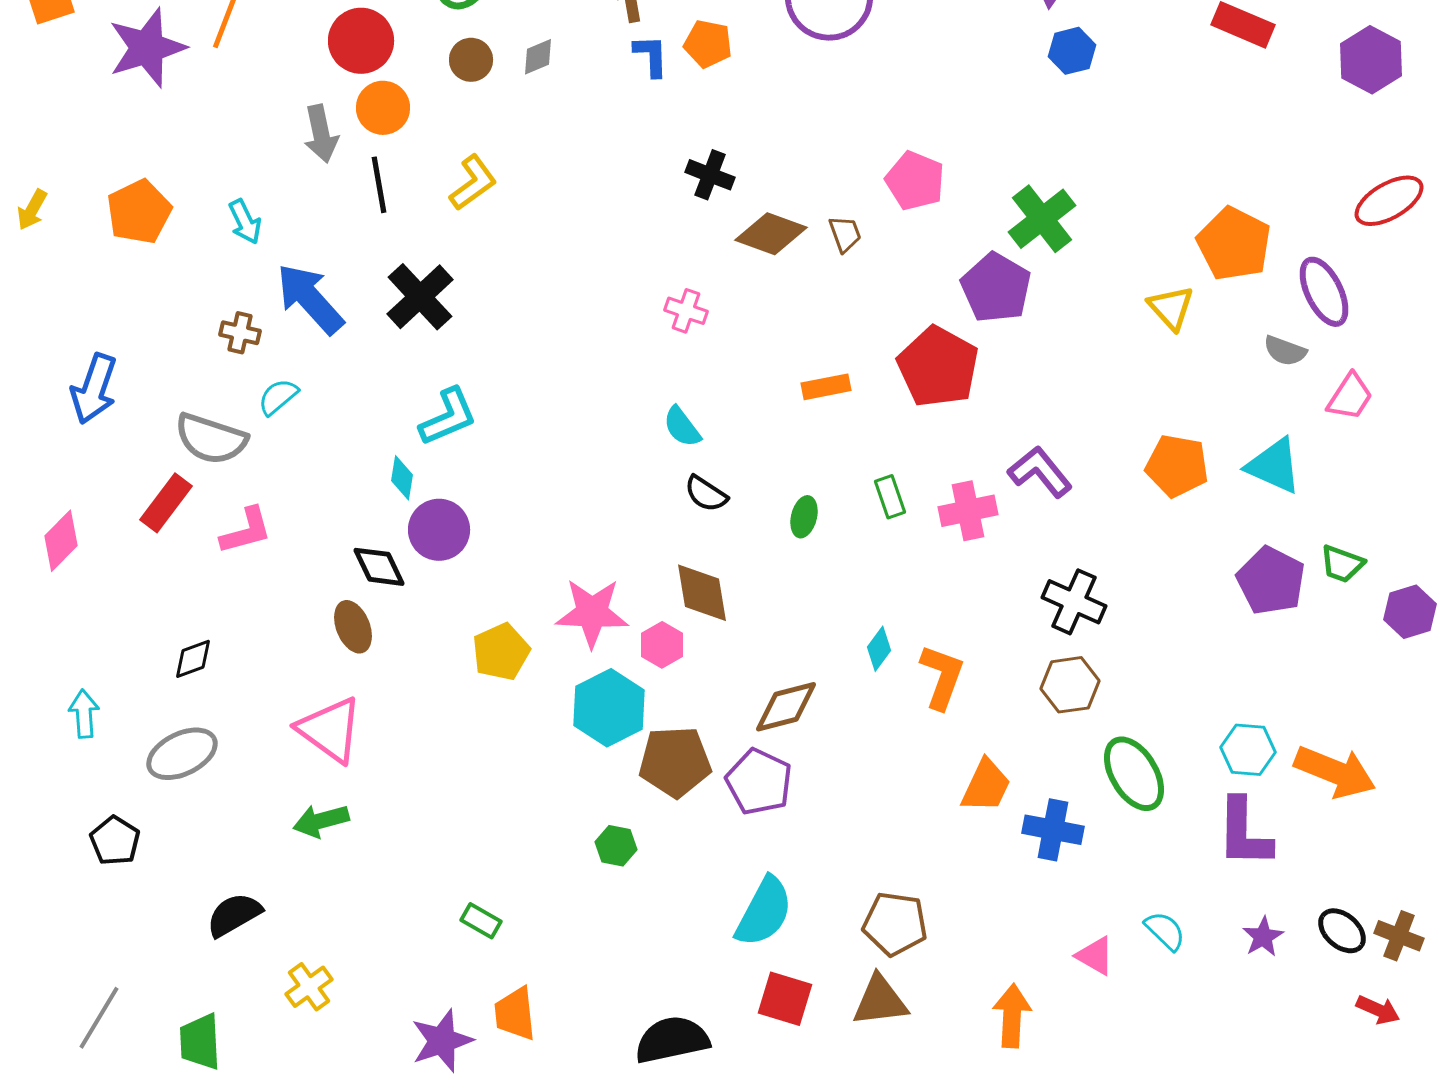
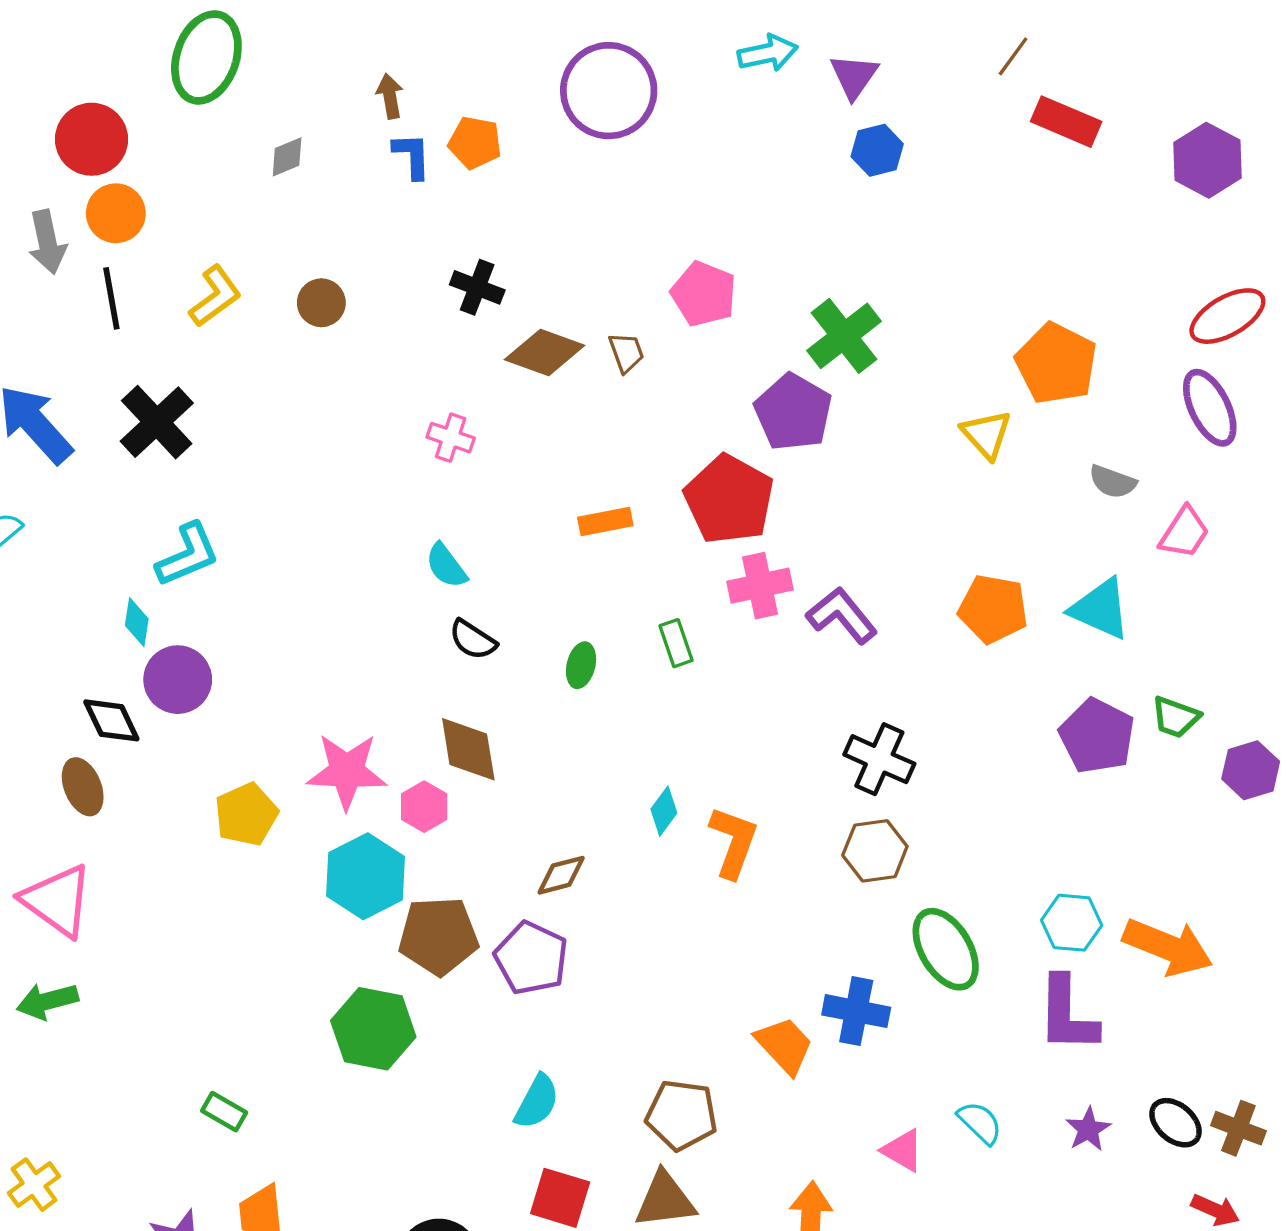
brown circle: (471, 60) -> (321, 303), moved
purple ellipse: (1324, 292) -> (1210, 408), moved
pink cross: (968, 511) -> (760, 586), moved
brown diamond: (786, 707) -> (561, 875), size x0.7
orange trapezoid: (986, 786) -> (784, 1045), moved, turned -68
green hexagon: (616, 846) -> (373, 1029), size x1.8
cyan semicircle: (764, 912) -> (537, 1102), size x0.7

